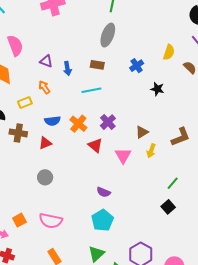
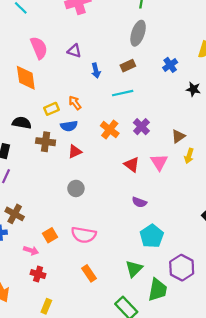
purple triangle: (46, 61) -> (74, 51), moved
brown rectangle: (97, 65) -> (128, 66), turned -32
orange arrow: (44, 87) -> (75, 103), moved
blue semicircle: (52, 121) -> (69, 126), moved
red triangle: (95, 145) -> (132, 165), moved
cyan pentagon: (102, 220) -> (152, 236), moved

